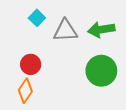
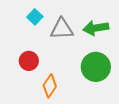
orange diamond: (25, 91) -> (50, 86), moved

